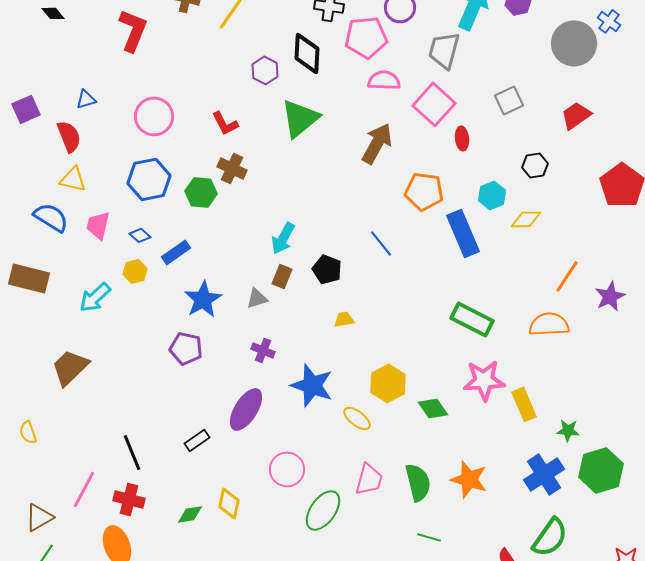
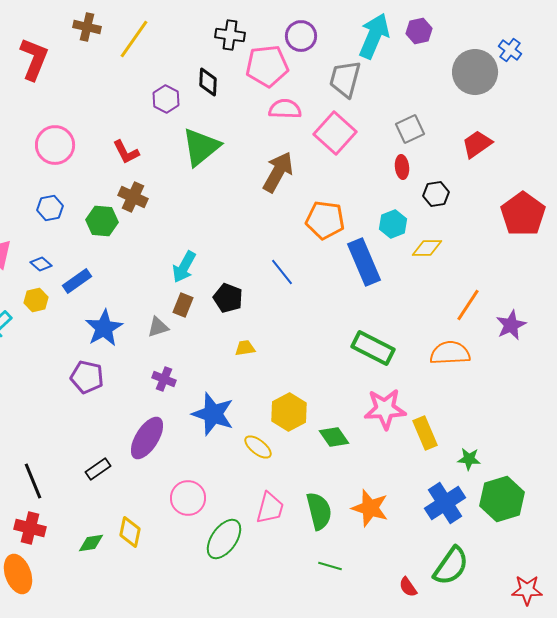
black diamond: (307, 53) -> (208, 82), size x0.7
red ellipse: (462, 138) -> (402, 167), moved
blue hexagon: (149, 179) -> (50, 208), size x0.6

